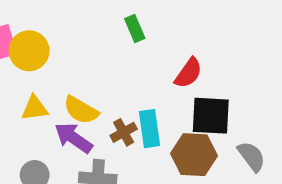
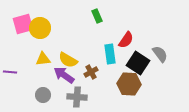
black square: (211, 116) -> (138, 63), turned 30
cyan rectangle: (150, 129) -> (110, 54), moved
gray semicircle: (251, 156) -> (160, 54), moved

